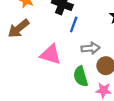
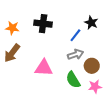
blue line: (74, 24) -> (75, 35), moved, turned 32

